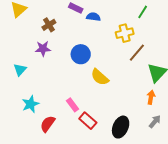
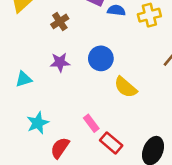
yellow cross: (125, 33) -> (149, 15), moved
purple star: (43, 49) -> (60, 62), moved
cyan triangle: (20, 70) -> (24, 79), turned 32

